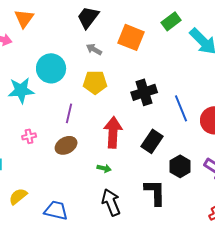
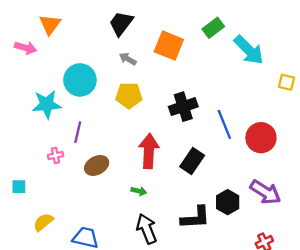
purple line: (69, 113) -> (78, 132), moved
black hexagon: (180, 166) -> (228, 202), moved
black L-shape: (155, 192) -> (195, 218), turned 88

